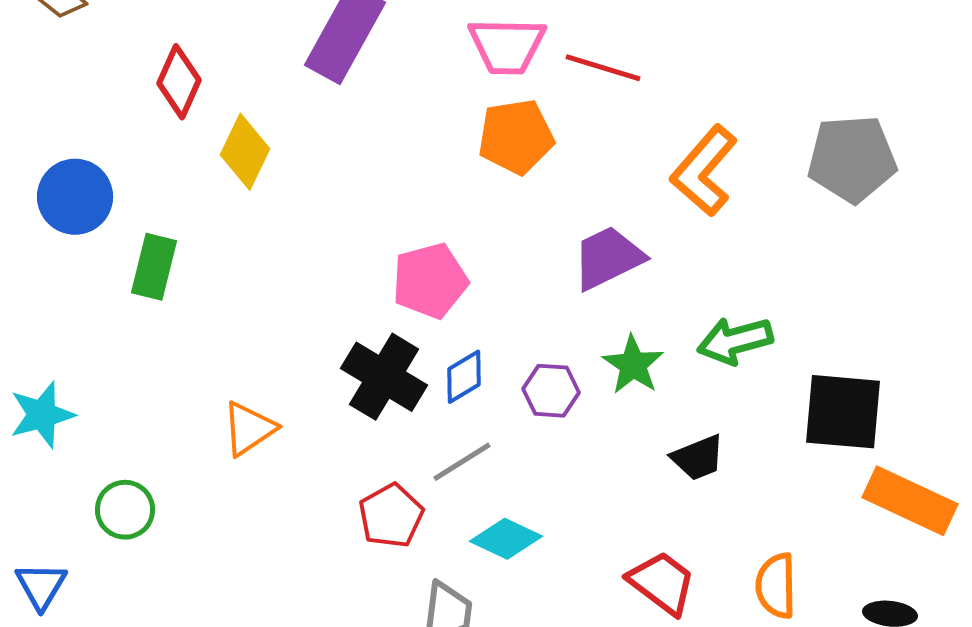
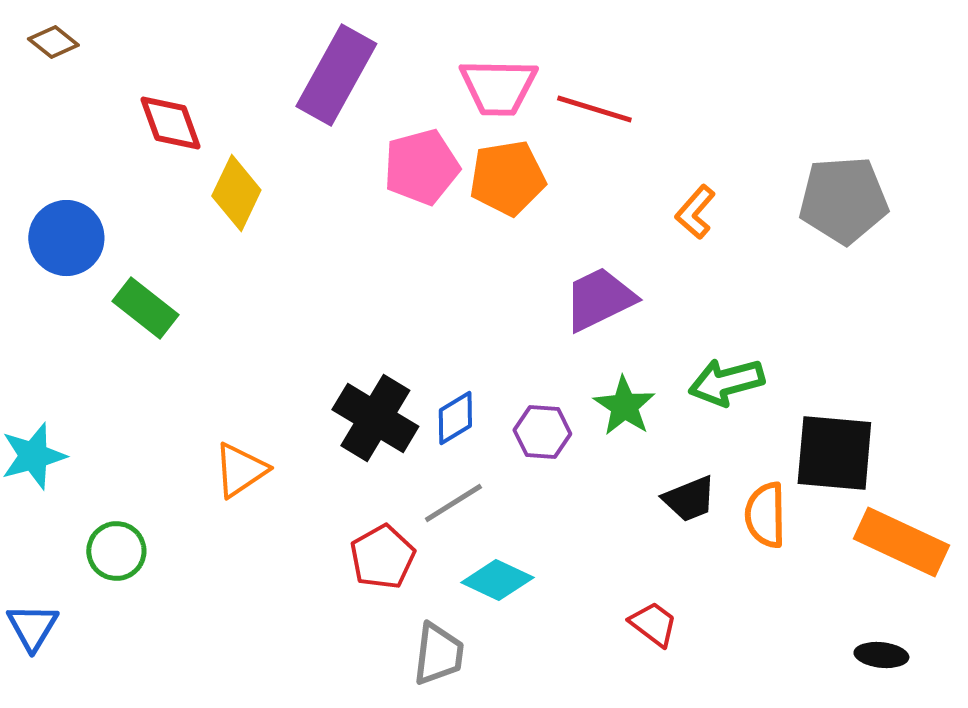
red diamond: (179, 82) -> (170, 123), turned -44
orange L-shape: (704, 171) -> (695, 212), size x0.6
green rectangle: (154, 267) -> (145, 308), turned -66
pink pentagon: (430, 281) -> (421, 167), moved
red trapezoid: (662, 583) -> (653, 624), size x0.7
orange semicircle: (776, 586) -> (765, 515), moved

